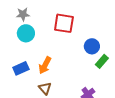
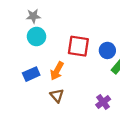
red square: (64, 23) -> (78, 46), moved

